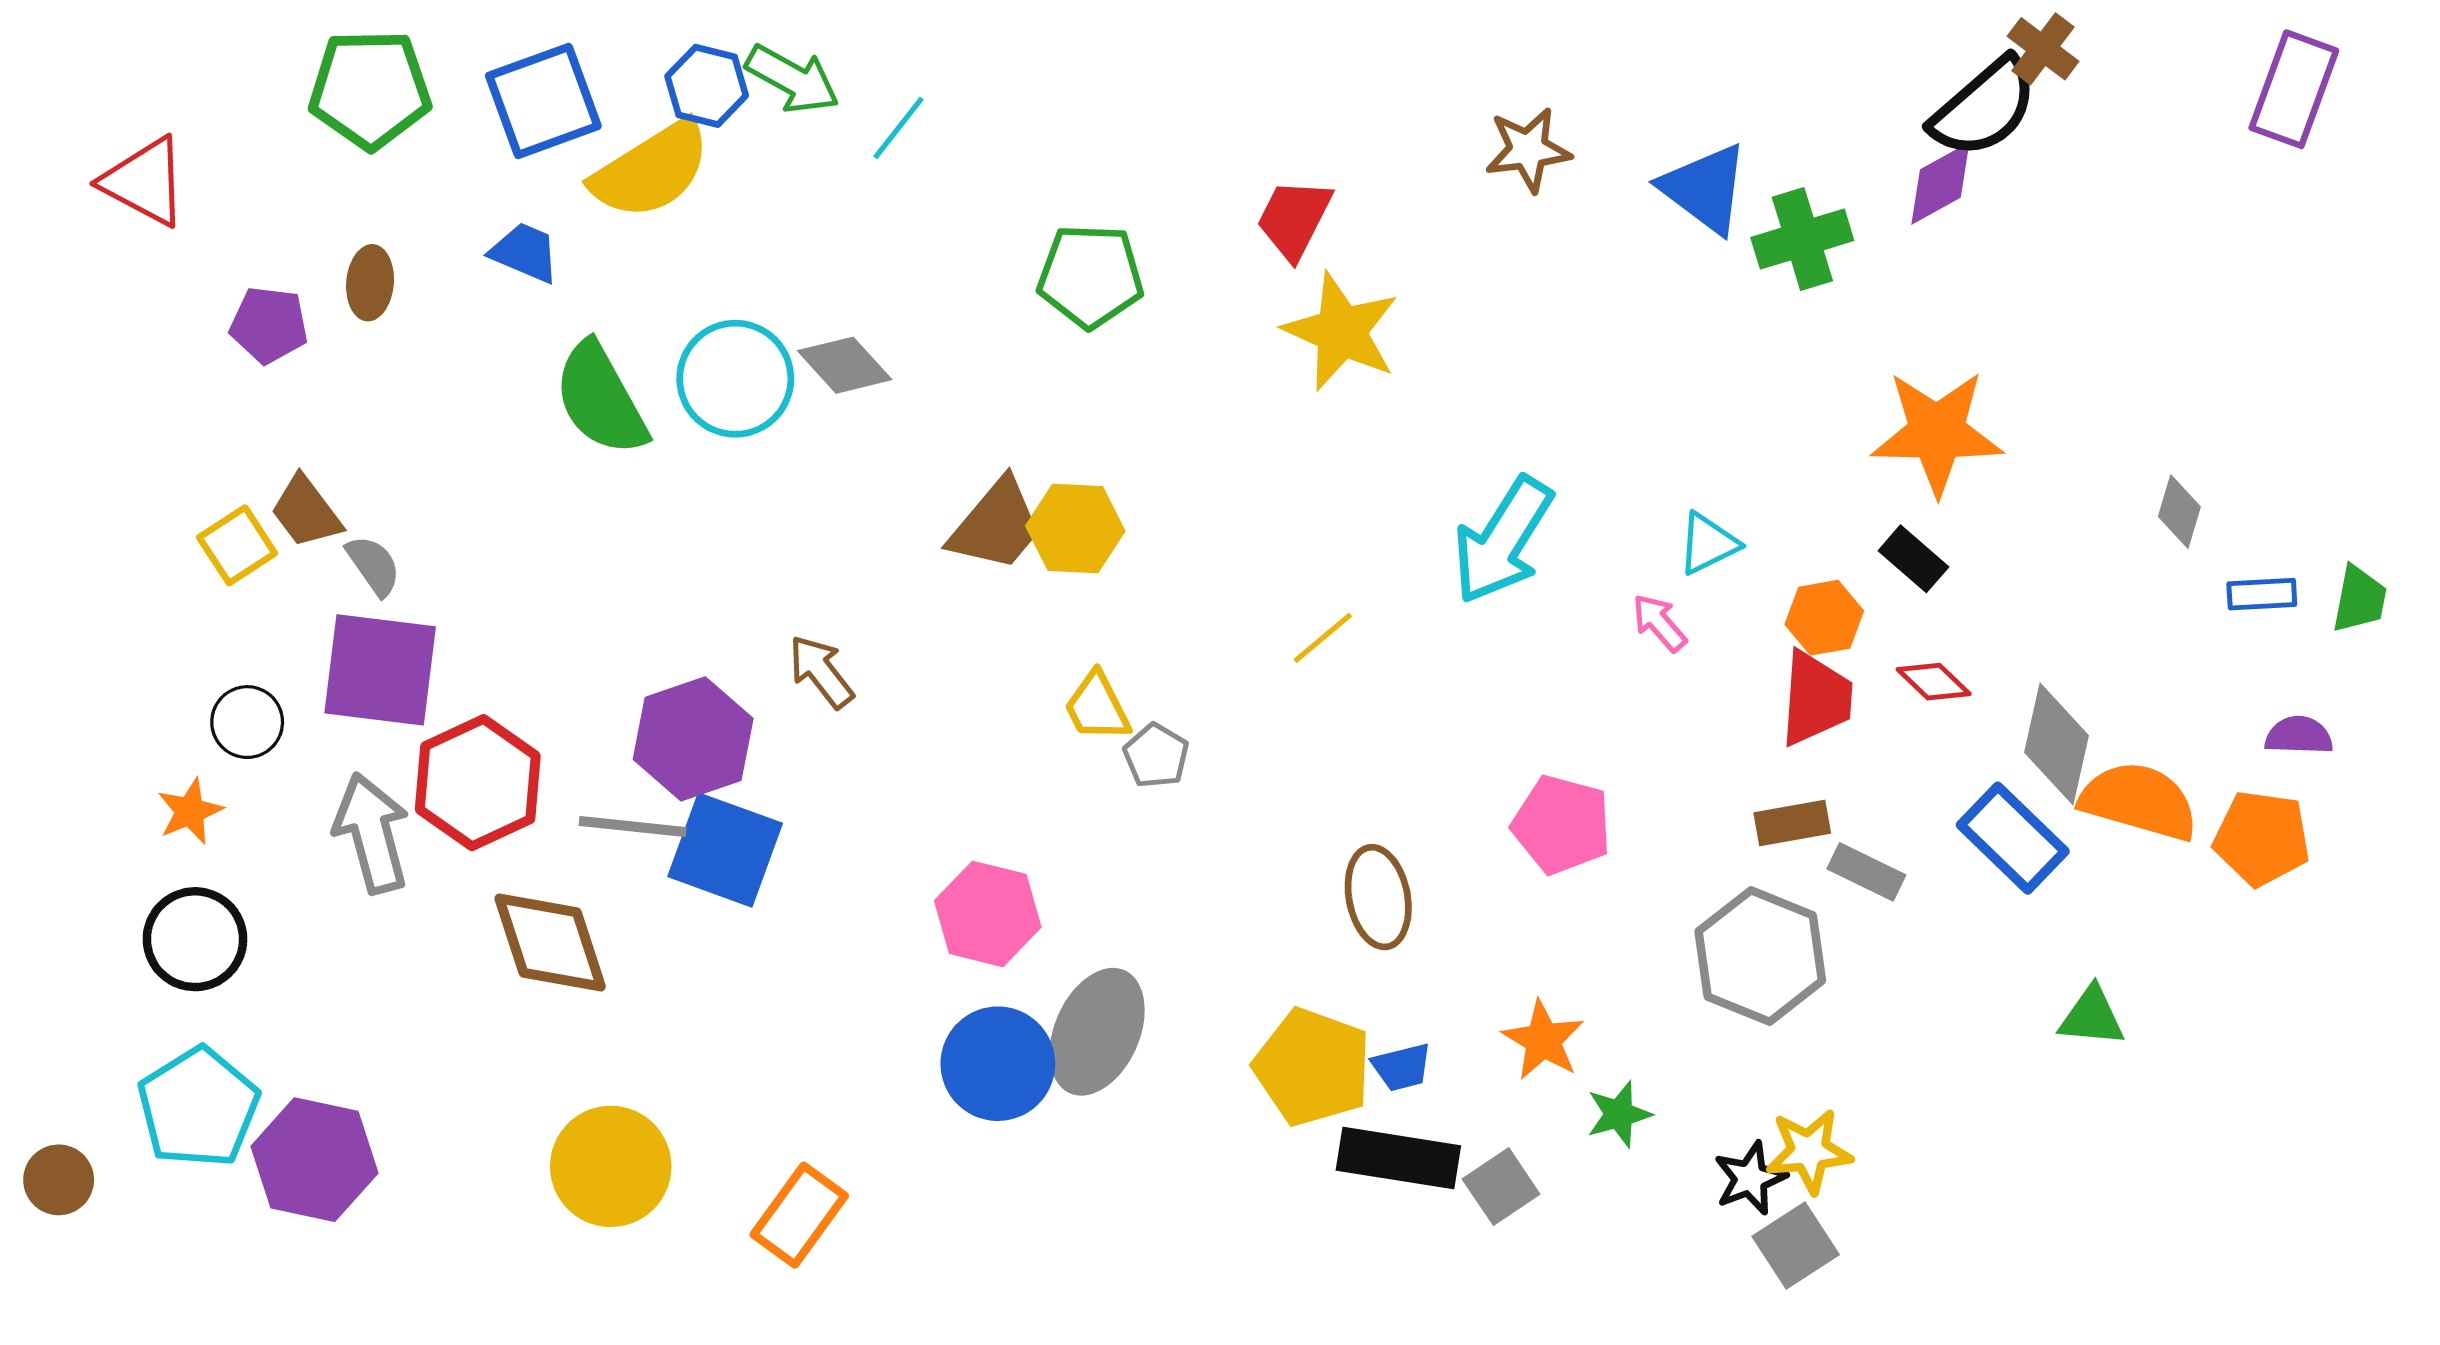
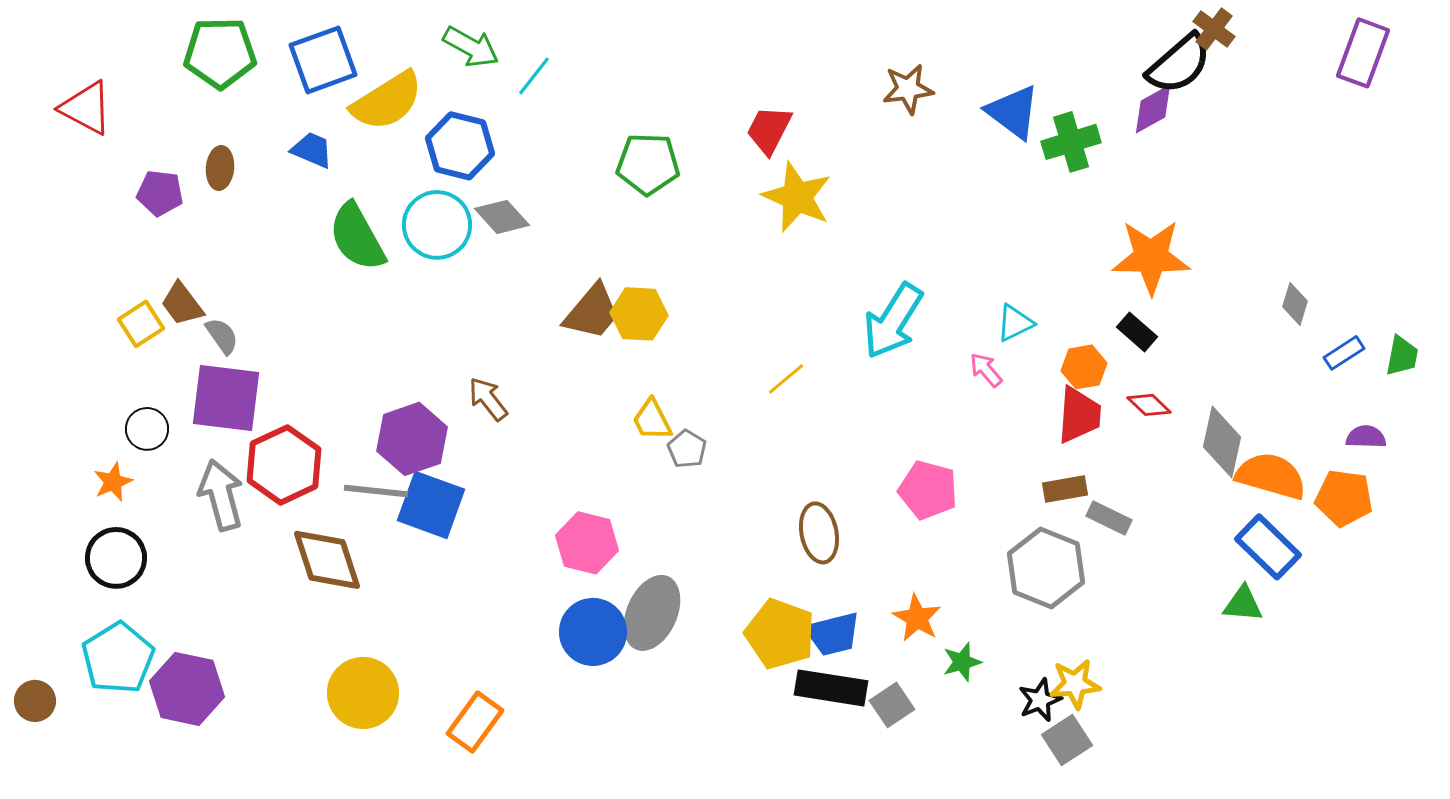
blue hexagon: (707, 86) -> (460, 146), moved, size x1.4
blue rectangle: (2262, 594) -> (1344, 353), turned -30
blue rectangle: (2013, 838) -> (1268, 547), moved
blue trapezoid: (1402, 1067) -> (833, 634), size x1.5

